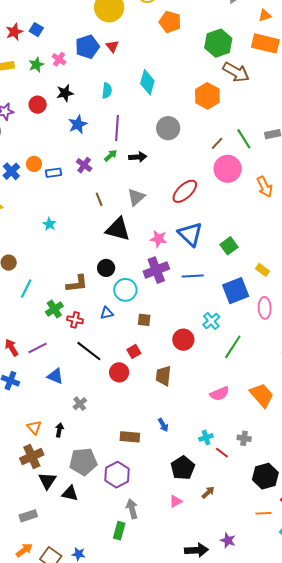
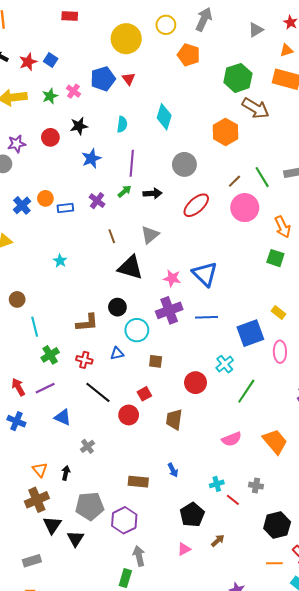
red ellipse: (185, 191) -> (196, 205), moved
green square: (229, 246) -> (275, 258), moved, turned -36
cyan line: (26, 289) -> (35, 327), turned -42
green cross: (54, 309) -> (50, 355), moved
black triangle: (70, 493) -> (75, 539), turned 48

